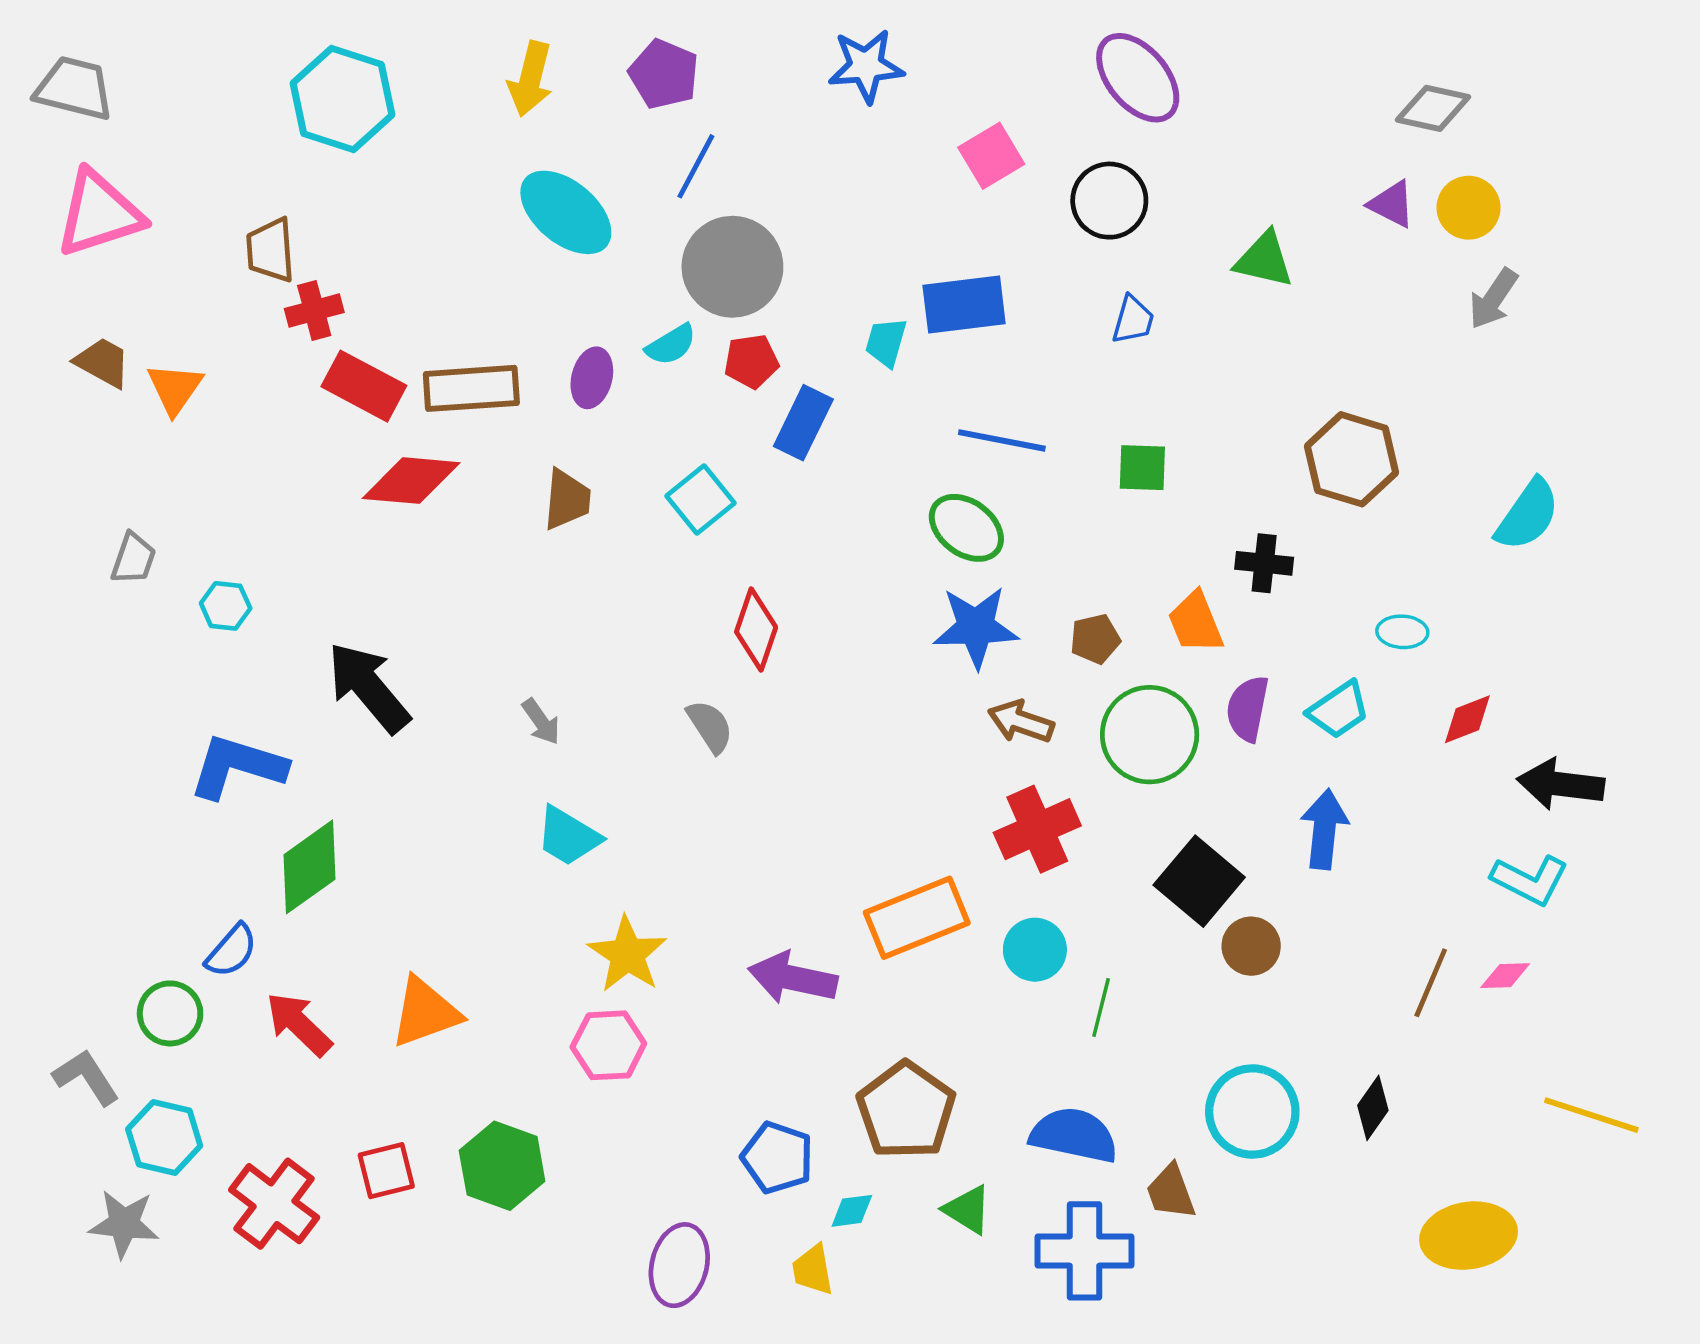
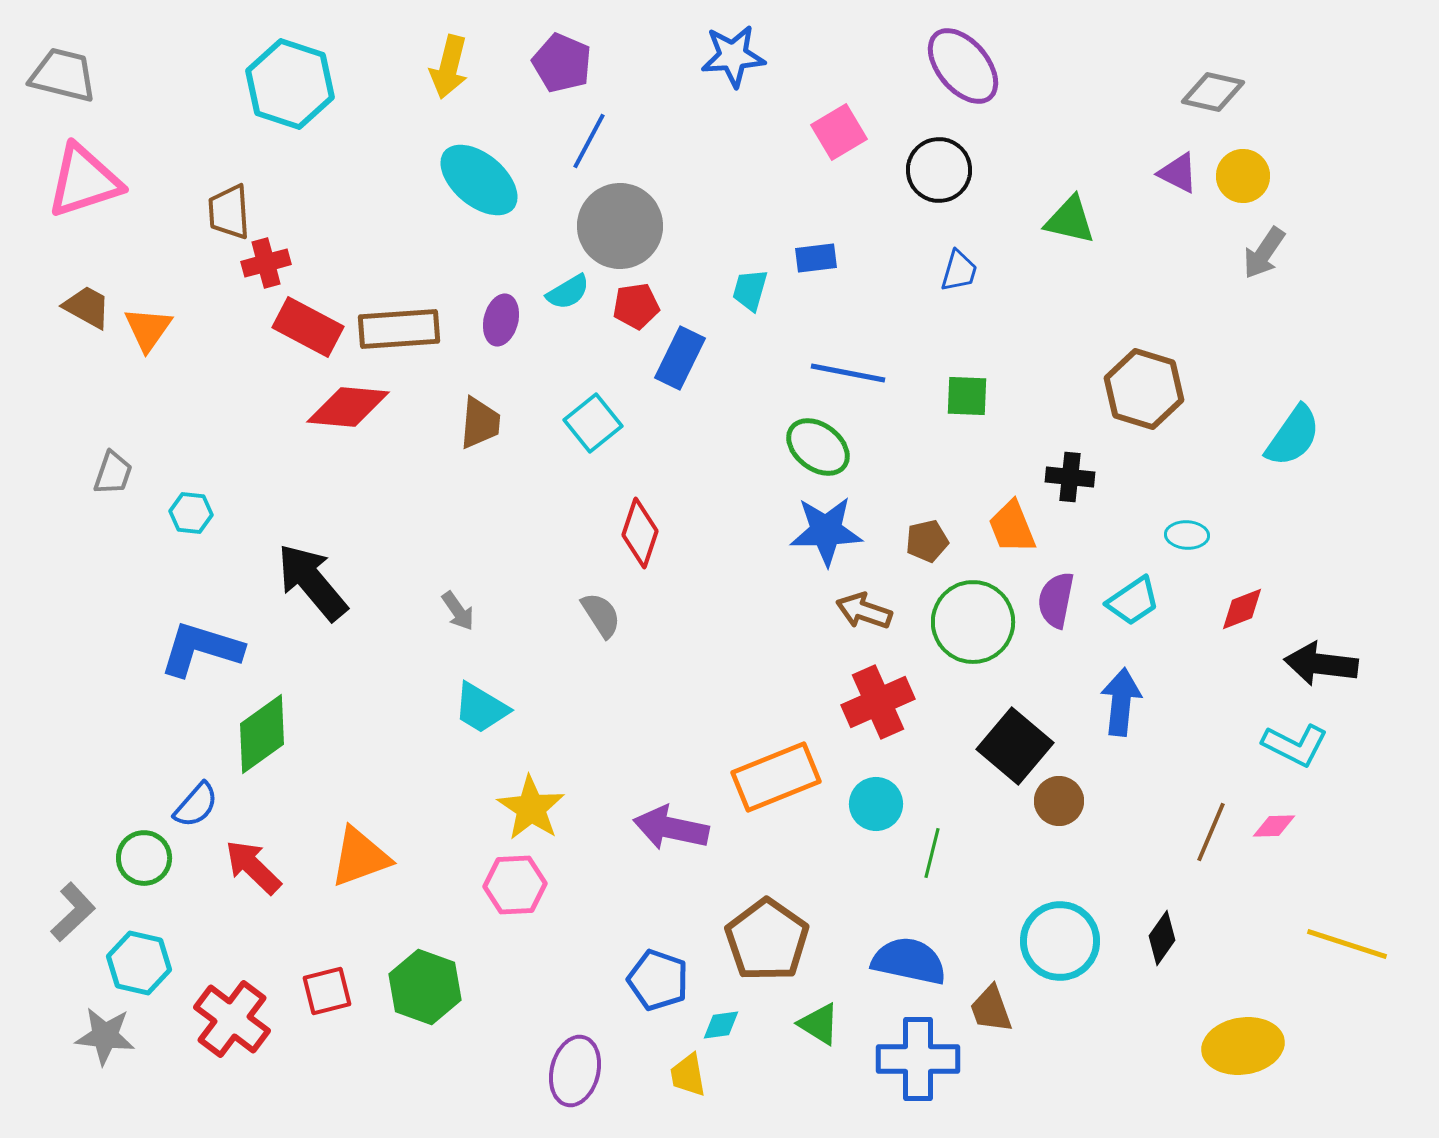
blue rectangle: (964, 305) -> (816, 258), size x0.6
gray L-shape: (86, 1077) -> (73, 912), turned 80

